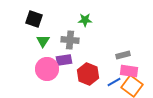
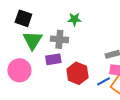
green triangle: (43, 41) -> (32, 40), size x1.5
pink circle: (47, 69) -> (19, 70), moved

